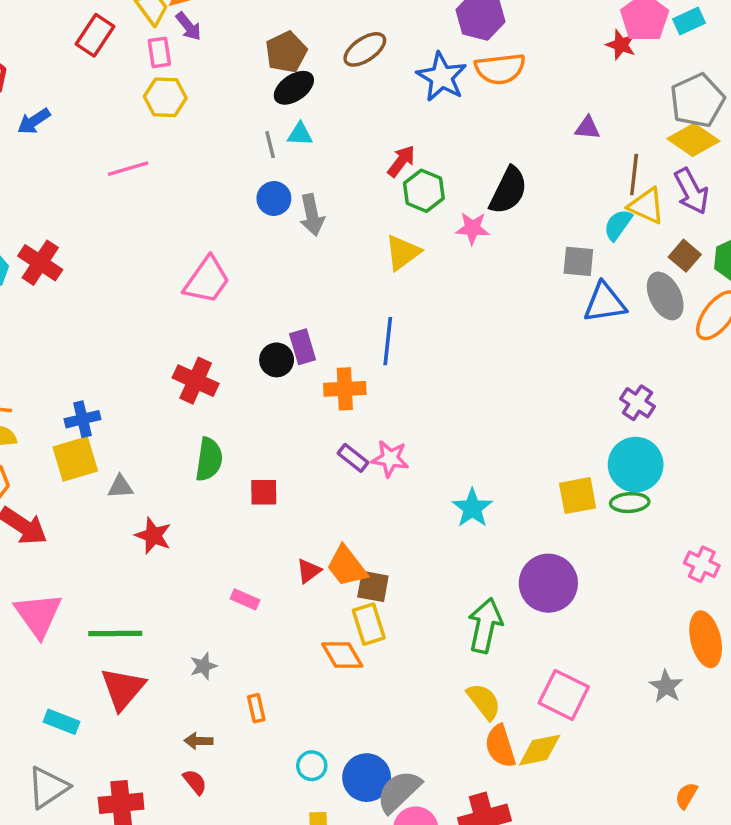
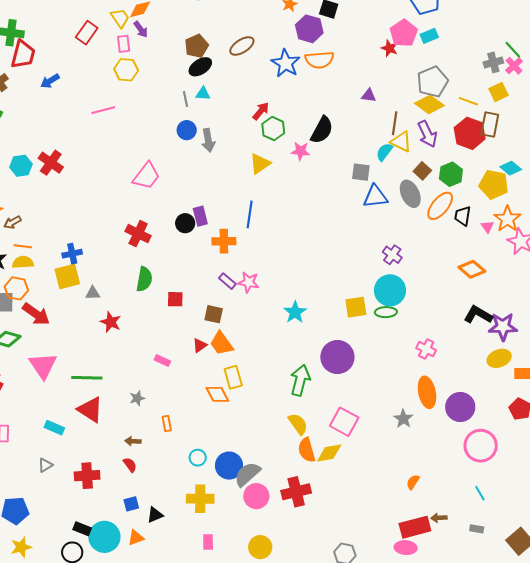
brown square: (373, 586) -> (214, 314), moved
red triangle: (123, 689) -> (90, 410), turned -40
gray triangle: (48, 787) -> (45, 465), size x0.6

